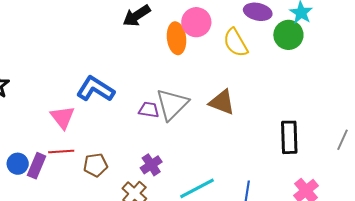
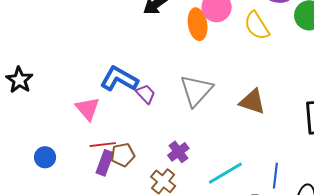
brown triangle: (222, 102) -> (252, 102), moved
purple trapezoid: (149, 110) -> (146, 94), moved, turned 40
red line: (61, 151) -> (103, 145), moved
purple rectangle: (37, 166) -> (105, 163), moved

